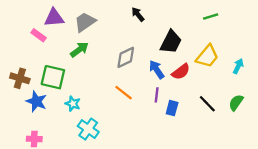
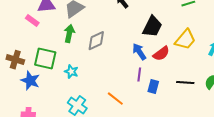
green arrow: (79, 50) -> (69, 34), turned -42
gray diamond: (126, 57) -> (96, 41), moved
orange line: (124, 93) -> (115, 99), moved
cyan star: (73, 104) -> (71, 72), moved
black line: (207, 104) -> (185, 83), turned -42

